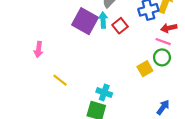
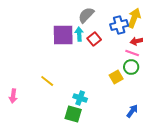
purple square: (85, 21) -> (63, 35), turned -30
pink arrow: (39, 49) -> (13, 96), moved
yellow line: (60, 80) -> (47, 81), moved

